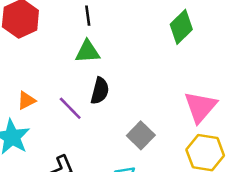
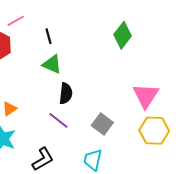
green triangle: (88, 52) -> (52, 64), turned 35
purple line: (70, 108) -> (58, 120), moved

